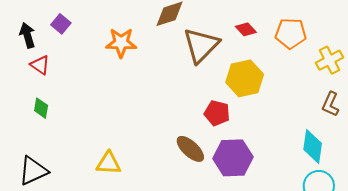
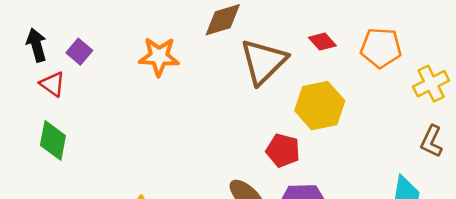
purple square: (61, 24) -> (79, 52), moved
green diamond: (41, 108) -> (53, 140), size x1.4

